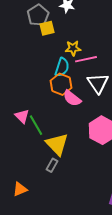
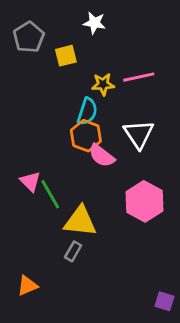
gray pentagon: (38, 15) -> (29, 37), moved
pink line: (86, 59) -> (139, 77), moved
yellow triangle: (57, 144) -> (80, 221), turned -40

